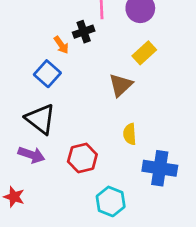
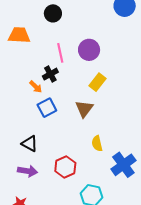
blue square: (47, 74) -> (47, 108), moved, turned 30
black triangle: (40, 119) -> (30, 144), size x0.7
blue cross: (160, 168) -> (123, 165), turned -35

